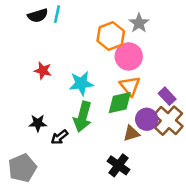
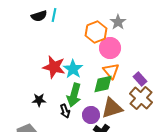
red star: (43, 71) -> (54, 67), moved, size x1.6
cyan star: (81, 83) -> (73, 69), turned -30
purple circle: (147, 119) -> (91, 115), moved
brown triangle: (131, 133) -> (112, 108), size x1.6
black arrow: (60, 137) -> (65, 111), moved, turned -72

